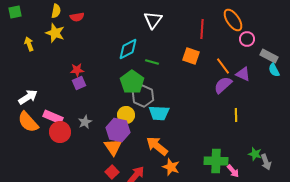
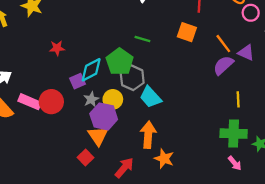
cyan diamond: (128, 49) -> (91, 70), moved
purple square: (79, 83) -> (77, 81), moved
cyan trapezoid: (159, 113) -> (150, 97), turned 45
gray star: (85, 122) -> (91, 99), moved
red circle: (60, 132) -> (51, 102), moved
orange arrow: (157, 146) -> (148, 135), turned 55
green cross: (216, 161) -> (234, 134), moved
red square: (112, 172) -> (85, 157), moved

